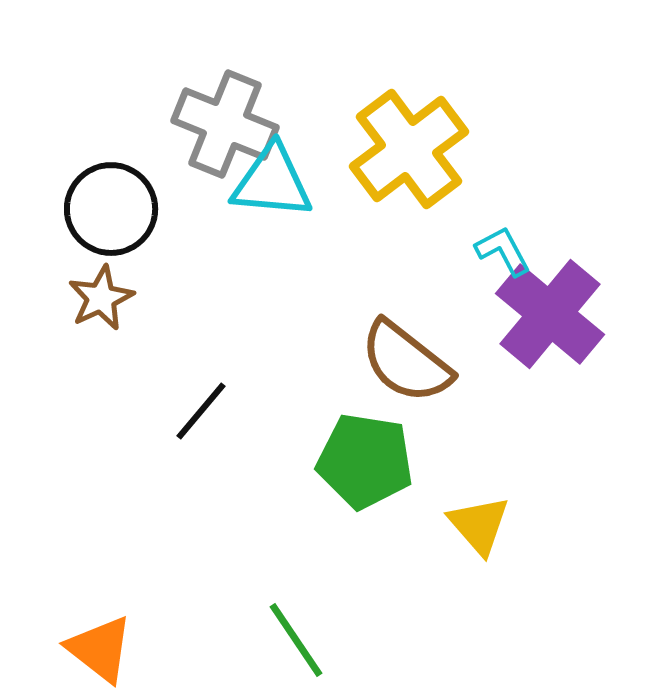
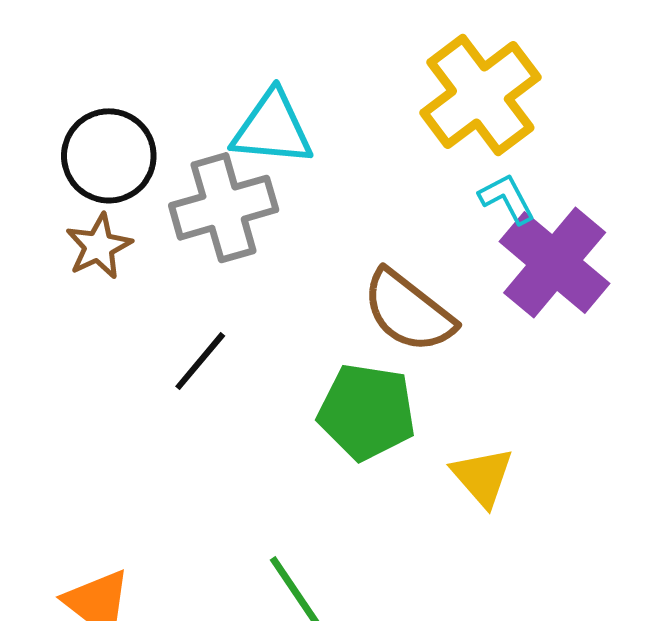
gray cross: (225, 124) -> (224, 208), moved, turned -38
yellow cross: (409, 149) -> (480, 95), moved

